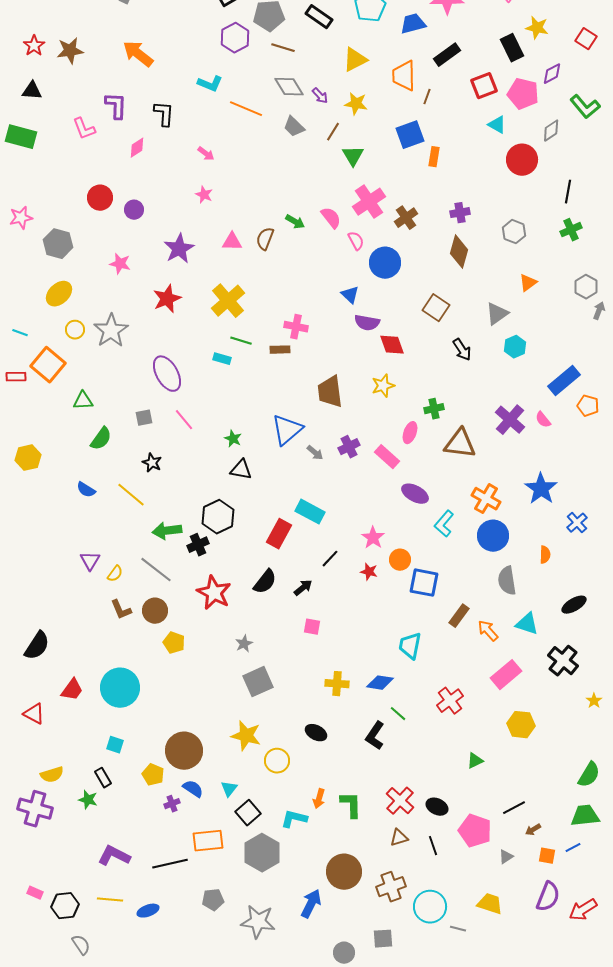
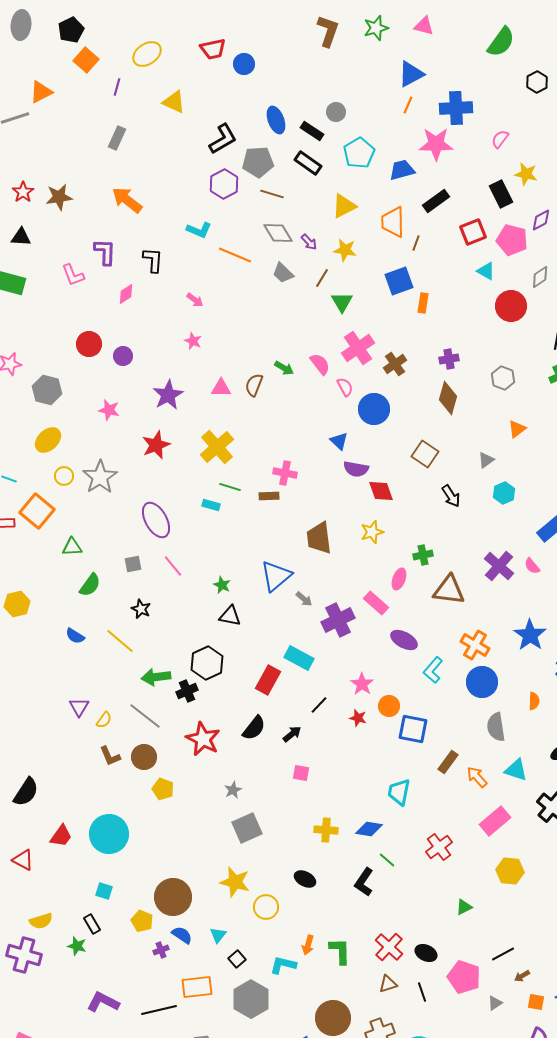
gray triangle: (497, 314) -> (486, 460), size x0.7
purple cross: (349, 447) -> (338, 620), moved, size x1.5
black square: (248, 813) -> (237, 959), size x0.7

